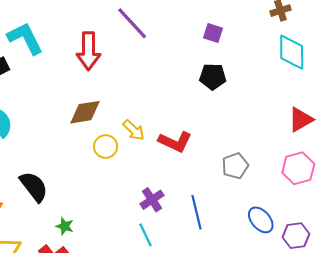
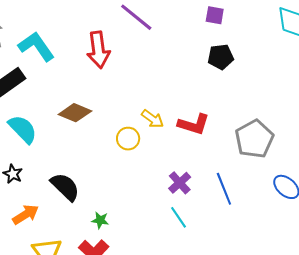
brown diamond: (85, 112) -> (75, 113), moved, turned 40
gray pentagon: (235, 166) -> (254, 139), size x1.5

